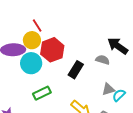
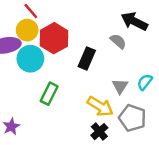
gray semicircle: (103, 60) -> (118, 41), turned 32
gray triangle: (108, 89) -> (120, 86), moved, turned -32
green rectangle: (42, 93) -> (49, 94), turned -30

